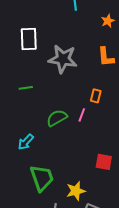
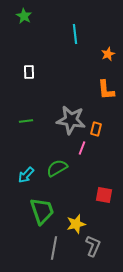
white rectangle: (29, 39) -> (29, 72), size x0.6
gray star: (63, 59) -> (71, 120), moved
green semicircle: (57, 118) -> (57, 168), moved

